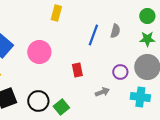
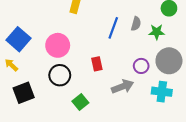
green star: (147, 39) -> (157, 32), moved
gray arrow: (102, 92) -> (123, 87), size x1.5
black circle: (38, 101) -> (60, 75), moved

